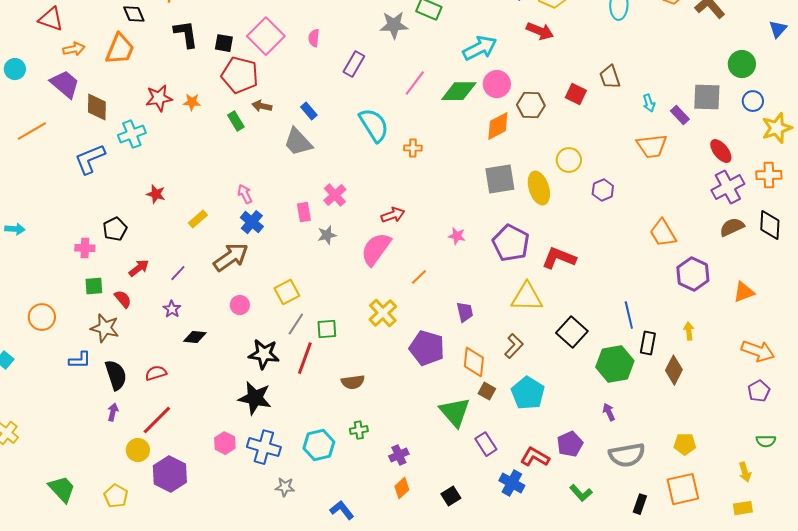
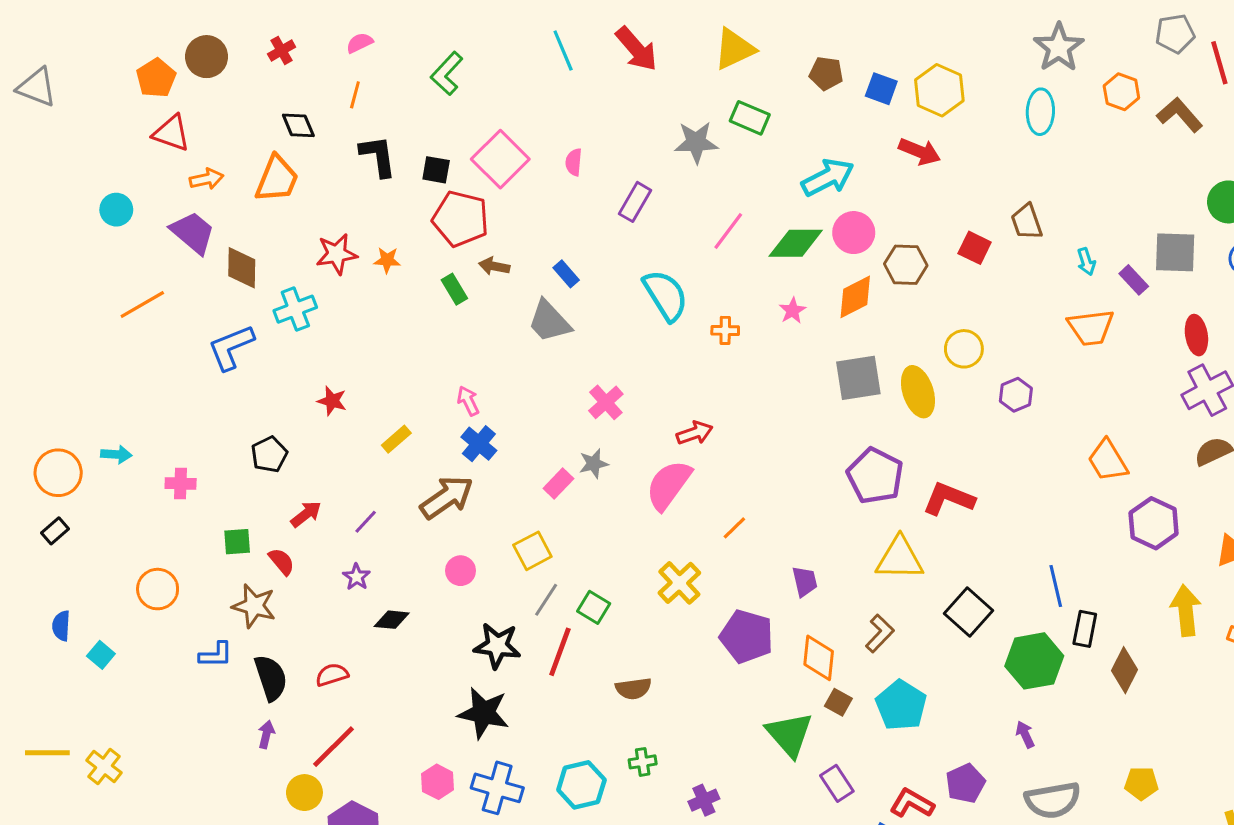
red ellipse: (721, 151) -> (1196, 335), turned 30
pink rectangle: (304, 212) -> (558, 483), moved, turned 54
pink star: (457, 236) -> (793, 311), moved, turned 30
pink cross: (85, 248) -> (181, 483), moved
green square: (327, 329) -> (594, 607), turned 35
yellow arrow: (689, 331) -> (1186, 610), moved, size x1.8

